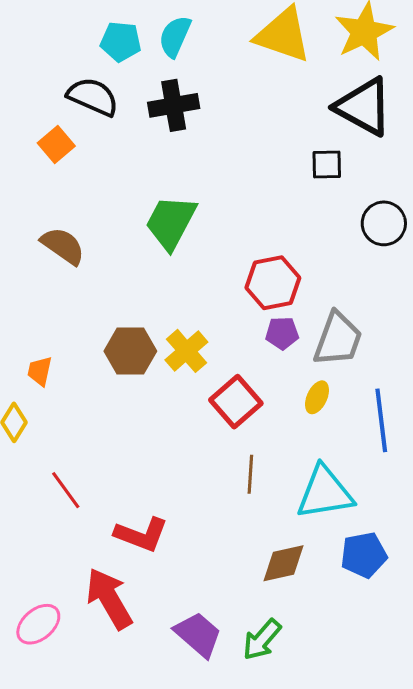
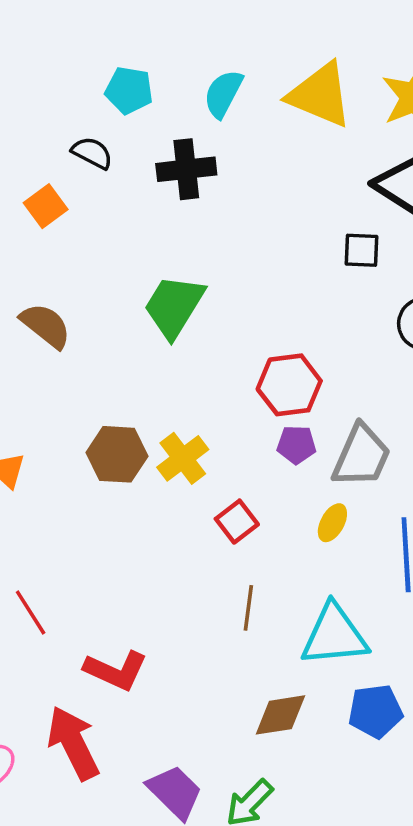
cyan semicircle: (175, 36) -> (223, 94), moved
black semicircle: (93, 97) -> (92, 153), size x0.7
red square: (236, 402) -> (237, 522), size x0.7

